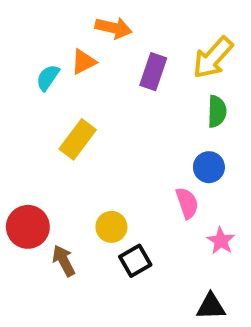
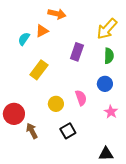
purple rectangle: (153, 72) -> (77, 52), moved
pink semicircle: (187, 203) -> (81, 98), moved
yellow circle: (111, 227) -> (56, 104), moved
pink star: (221, 241) -> (111, 112), moved

